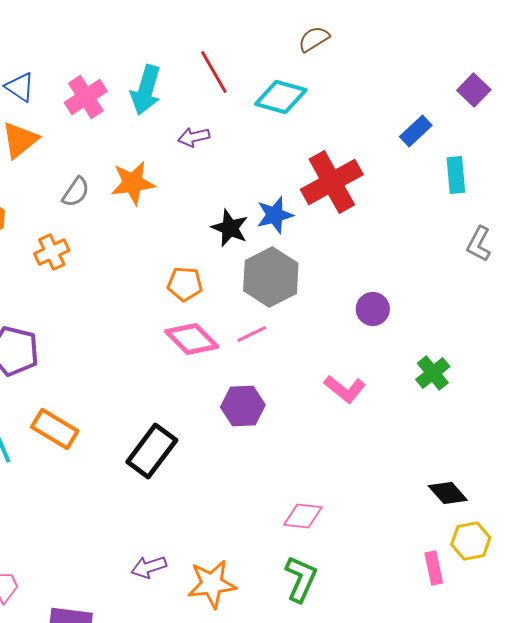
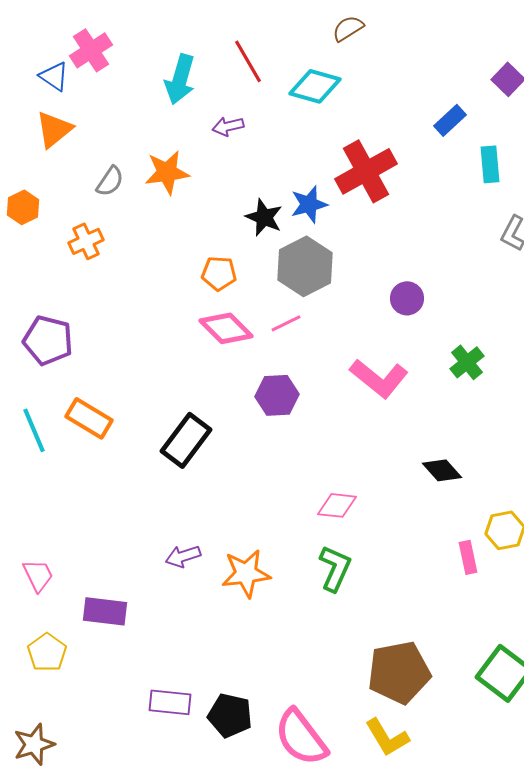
pink cross: (86, 97) -> (91, 50), moved
pink L-shape: (345, 389) -> (379, 378), size x1.4
black diamond: (448, 493) -> (442, 470), moved

